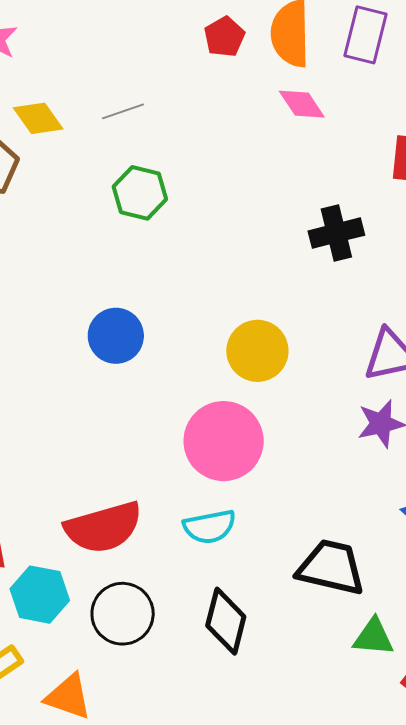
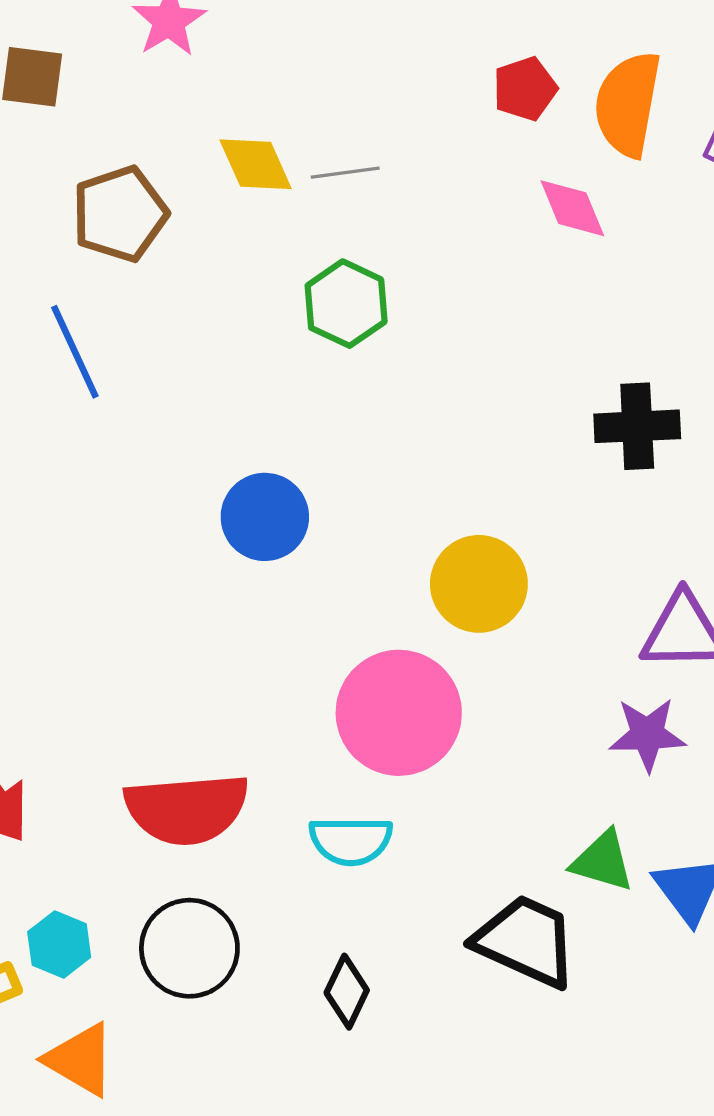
pink diamond: (302, 104) -> (572, 208), moved
yellow diamond: (38, 118) -> (256, 164), moved
cyan hexagon: (40, 595) -> (59, 944), moved, size x0.7
black diamond: (226, 621) -> (347, 992), size x0.7
green triangle: (373, 637) -> (603, 861), moved

